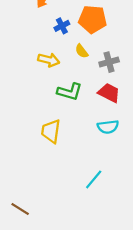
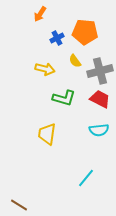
gray cross: (109, 62) -> (100, 71), size x1.4

